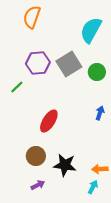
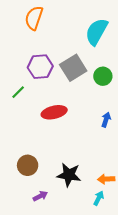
red ellipse: (49, 121) -> (54, 112), moved, turned 45
brown circle: (36, 156) -> (28, 165), moved

